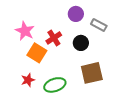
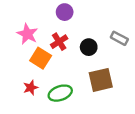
purple circle: (76, 14) -> (65, 12), moved
gray rectangle: (99, 25) -> (119, 38), moved

